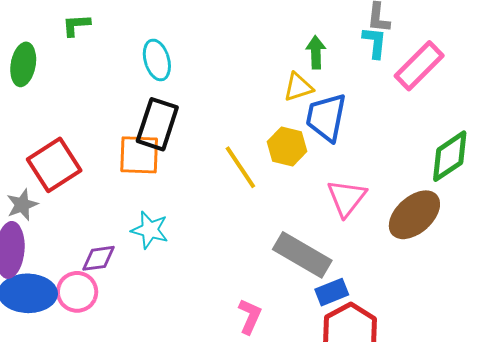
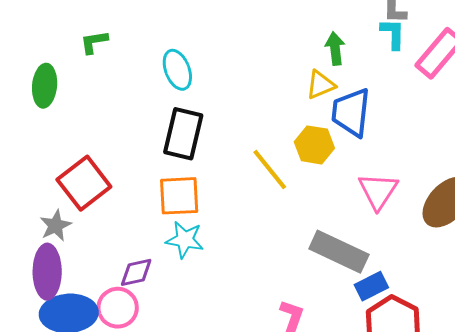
orange square: (139, 155) -> (179, 196), moved

